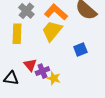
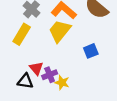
yellow rectangle: (17, 34) -> (22, 34), turned 30
black triangle: (11, 78) -> (25, 81), moved

